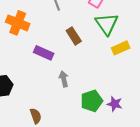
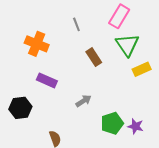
purple rectangle: (44, 53) -> (47, 80), moved
gray arrow: (64, 79) -> (84, 101), turned 70

